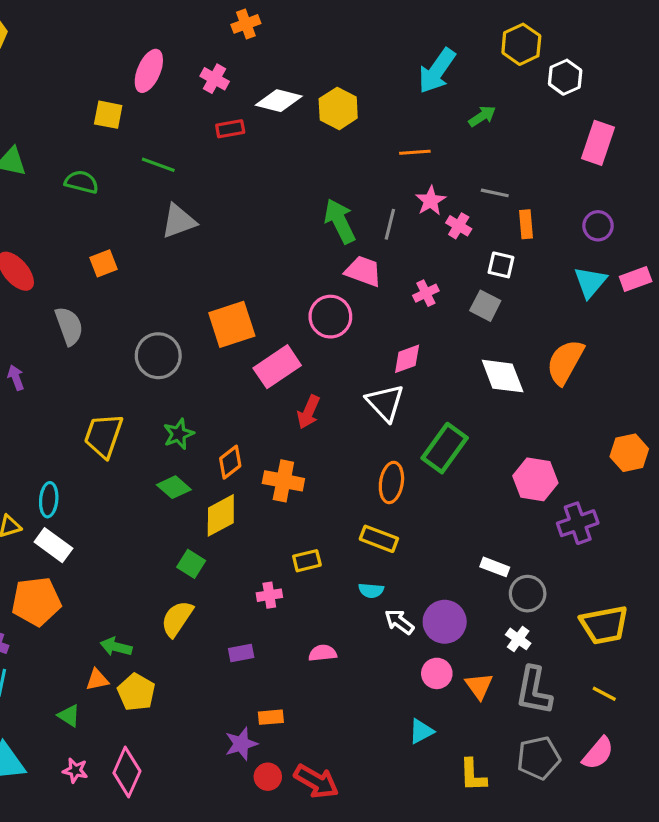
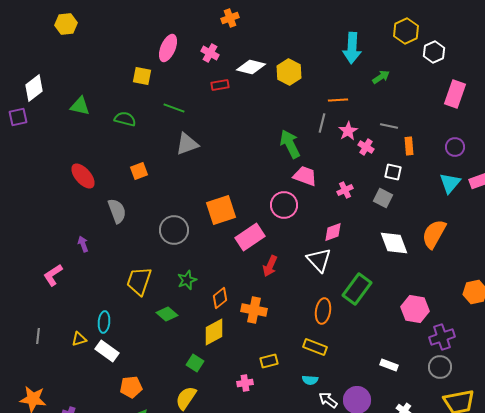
cyan arrow: (437, 71) -> (352, 48), turned -32
gray line: (390, 224) -> (322, 123), moved
green diamond: (174, 487) -> (167, 314), moved
gray circle: (528, 594) -> (440, 367), moved
orange pentagon: (36, 601) -> (131, 387), moved, size x0.7

